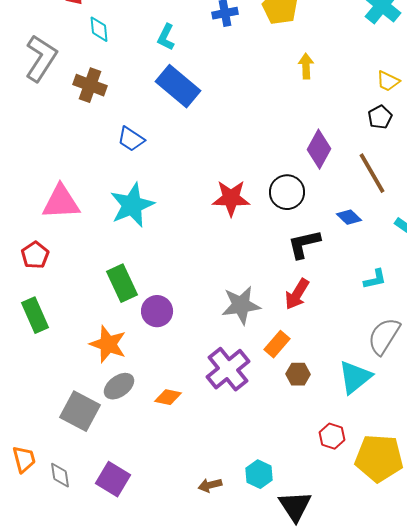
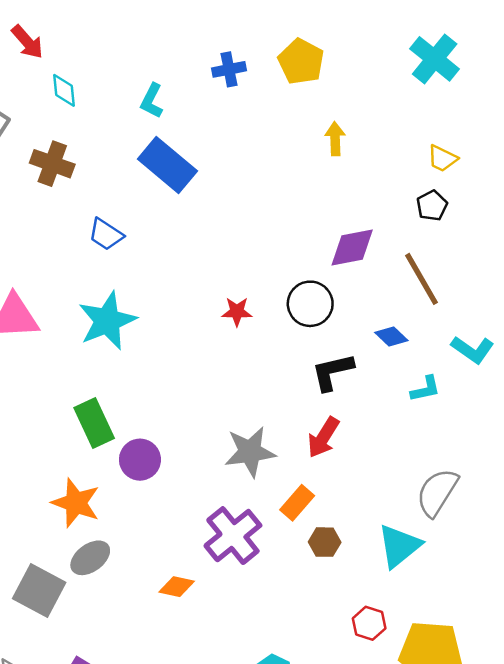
purple diamond: (319, 149) -> (352, 247), turned 51
red star: (231, 198) -> (237, 312), size x0.6
cyan L-shape: (375, 279) -> (425, 389), moved
orange diamond: (168, 397) -> (177, 587), moved

